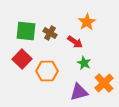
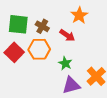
green star: (84, 63) -> (65, 63), moved
orange hexagon: (47, 71) -> (39, 49), moved

